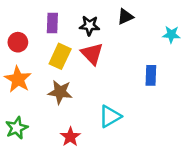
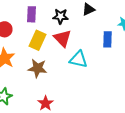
blue rectangle: (151, 75) -> (108, 39), moved
cyan triangle: (110, 116) -> (78, 59), moved, turned 42

